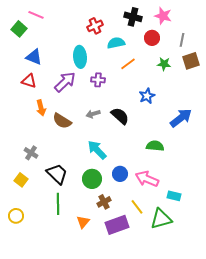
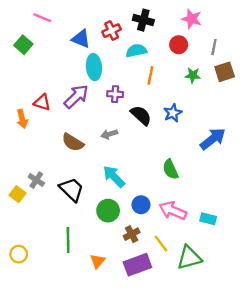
black cross: (133, 17) -> (143, 20), moved
green square: (19, 29) -> (23, 45), moved
blue triangle: (34, 57) -> (81, 39), moved
orange line: (128, 64) -> (150, 75), turned -42
red triangle: (29, 81) -> (42, 102), moved
orange arrow: (41, 108) -> (22, 119), moved
black semicircle: (120, 116) -> (141, 115), moved
green semicircle: (155, 146) -> (170, 169), moved, turned -120
black trapezoid: (57, 174) -> (72, 189), moved
yellow square: (21, 180) -> (17, 194), moved
cyan rectangle: (174, 196) -> (208, 219), moved
brown cross: (104, 202) -> (132, 234), moved

